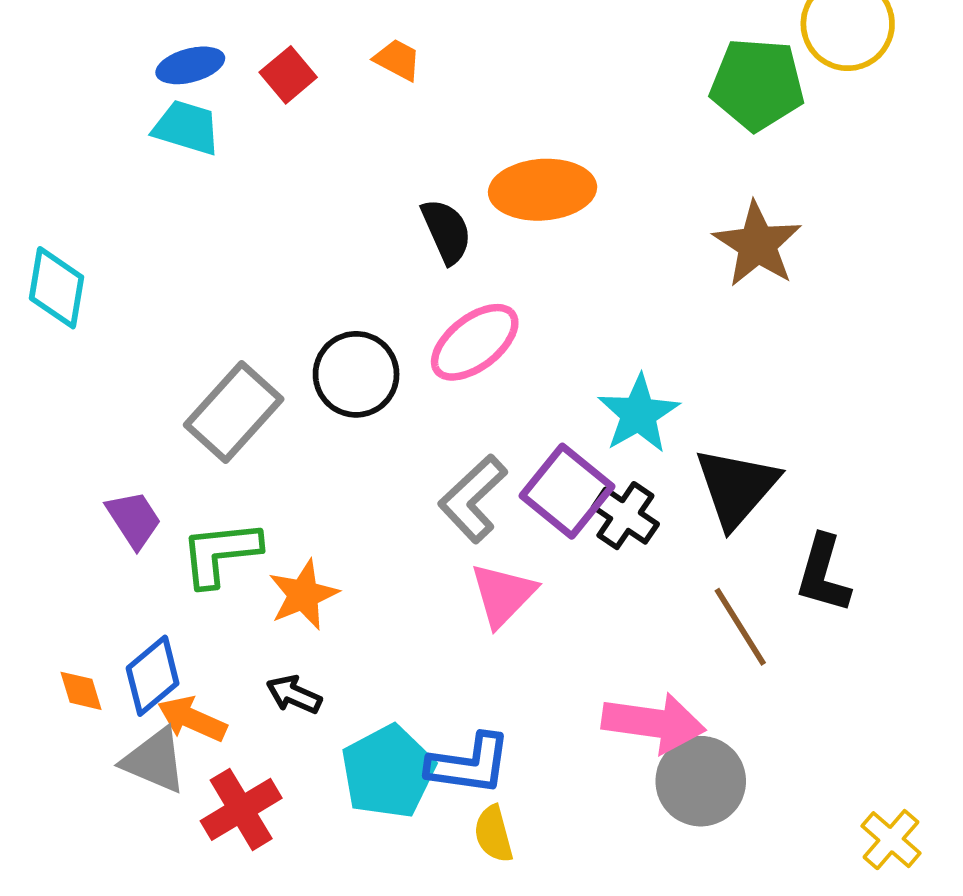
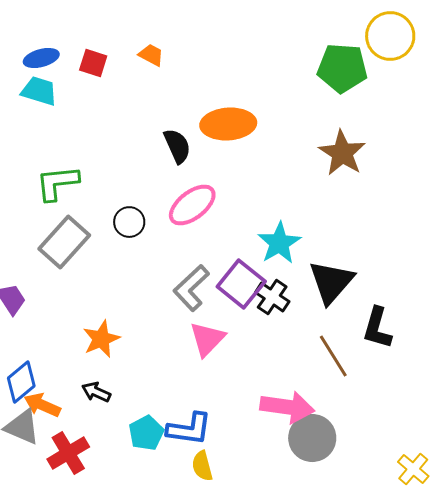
red square: (288, 75) -> (93, 63), turned -32
black circle: (356, 374) -> (129, 222), size x0.7
green L-shape: (220, 553) -> (57, 183), moved
cyan pentagon: (388, 772) -> (146, 433), size x0.7

